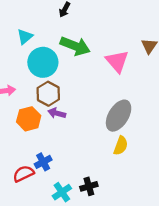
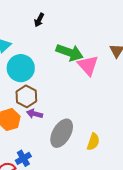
green arrow: (75, 46) -> (70, 52), moved
gray ellipse: (119, 116) -> (62, 133), moved

